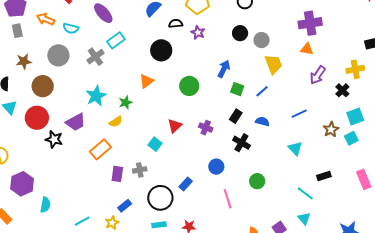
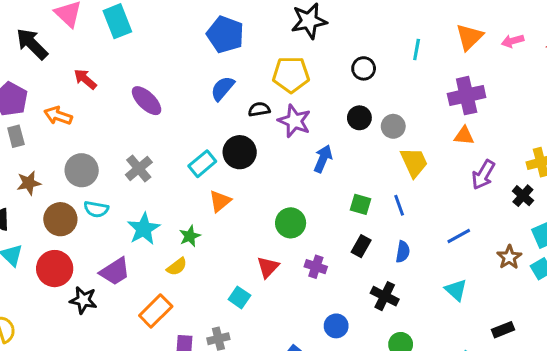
cyan semicircle: (71, 28) -> (96, 209), moved
purple star: (198, 32) -> (294, 121), size x1.5
cyan rectangle: (116, 40) -> (202, 164), moved
blue arrow: (224, 69) -> (323, 159), moved
green circle: (189, 86) -> (291, 223), moved
blue line: (262, 91) -> (399, 205), turned -64
blue semicircle: (262, 121) -> (403, 252), turned 88
black cross: (241, 143) -> (385, 296), moved

